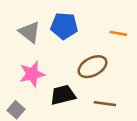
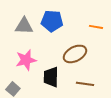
gray triangle: (30, 32) -> (24, 26), turned -36
black trapezoid: (63, 95) -> (51, 77), turned -75

